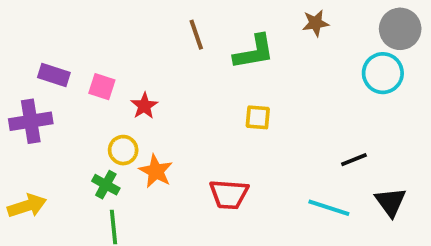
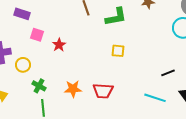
purple rectangle: (54, 75) -> (22, 14), moved
yellow circle: (123, 150) -> (23, 65), moved
orange star: (156, 171) -> (73, 89), moved, turned -30

